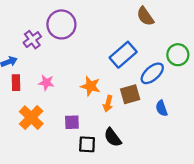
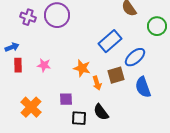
purple cross: (32, 40) -> (28, 17), moved, turned -35
green circle: (178, 55) -> (157, 26), moved
orange arrow: (108, 104) -> (97, 83), turned -32
blue semicircle: (162, 108) -> (143, 87), size x1.5
orange cross: (31, 118) -> (31, 107), moved

